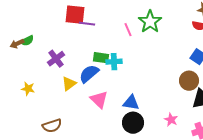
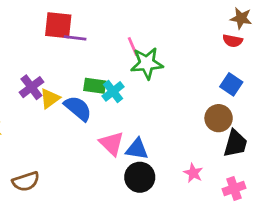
green star: (150, 22) -> (147, 63), moved, turned 30
cyan cross: (114, 62) -> (113, 91), turned -35
blue semicircle: (89, 74) -> (78, 108), turned 80
yellow triangle: (69, 84) -> (50, 98), moved
pink triangle: (99, 100) -> (112, 143), moved

